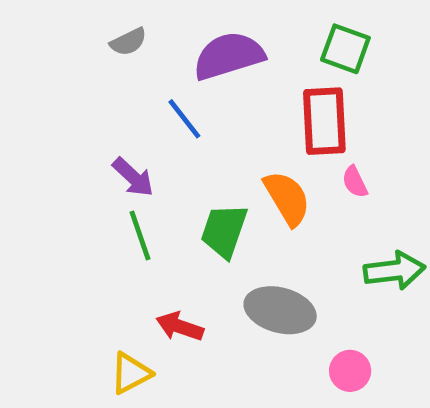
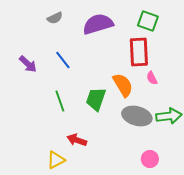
blue line: (184, 119) -> (63, 60), moved
purple arrow: (133, 177) -> (28, 64), moved
gray ellipse: (280, 310) -> (137, 116), moved

